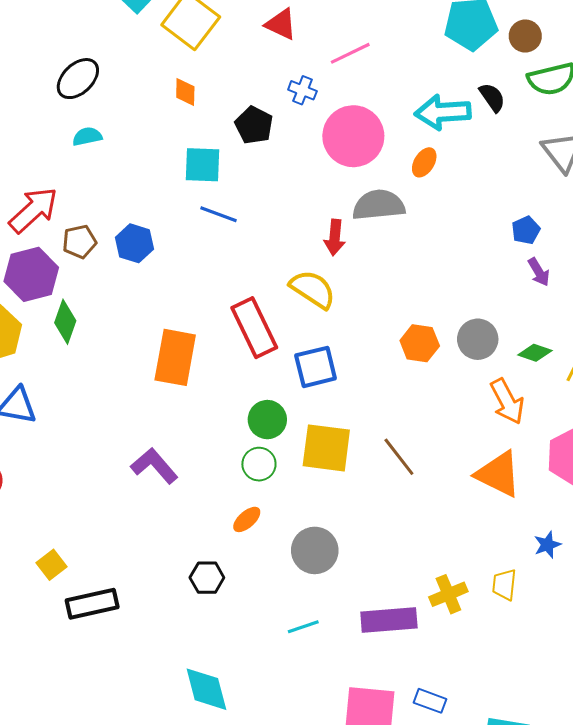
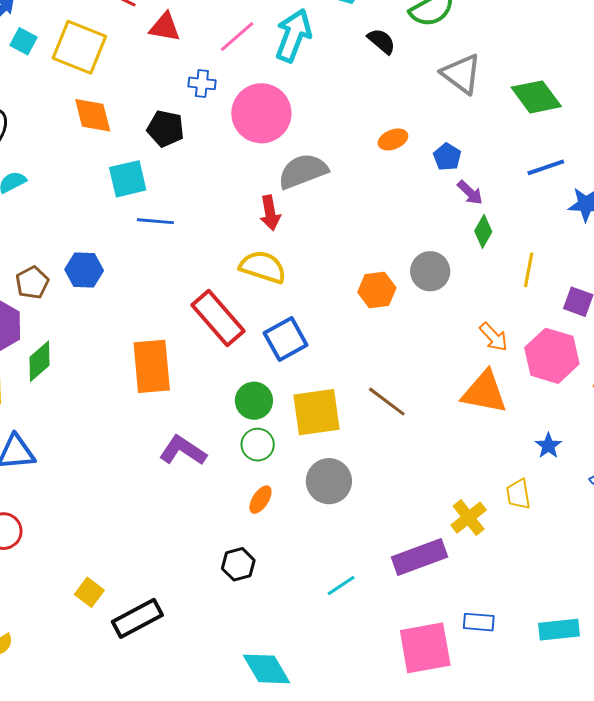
orange diamond: (185, 92) -> (93, 115), size x1.5
cyan arrow: (443, 112) -> (293, 35), moved, turned 130
orange ellipse: (424, 162) -> (393, 139), moved, turned 52
green diamond: (65, 322) -> (40, 361), turned 45
green diamond: (535, 353) -> (483, 231), moved, turned -64
orange arrow: (507, 401) -> (494, 337), moved, size x0.7
purple L-shape: (154, 466) -> (183, 451), moved
gray circle: (315, 550) -> (329, 481), moved

